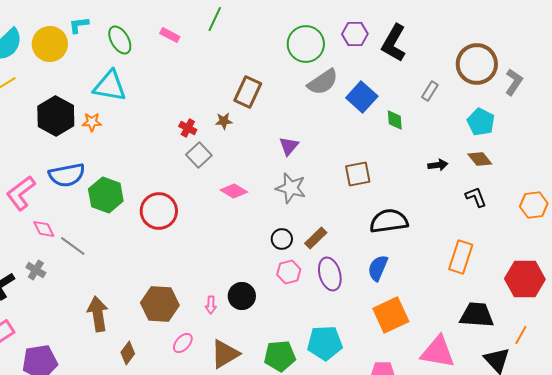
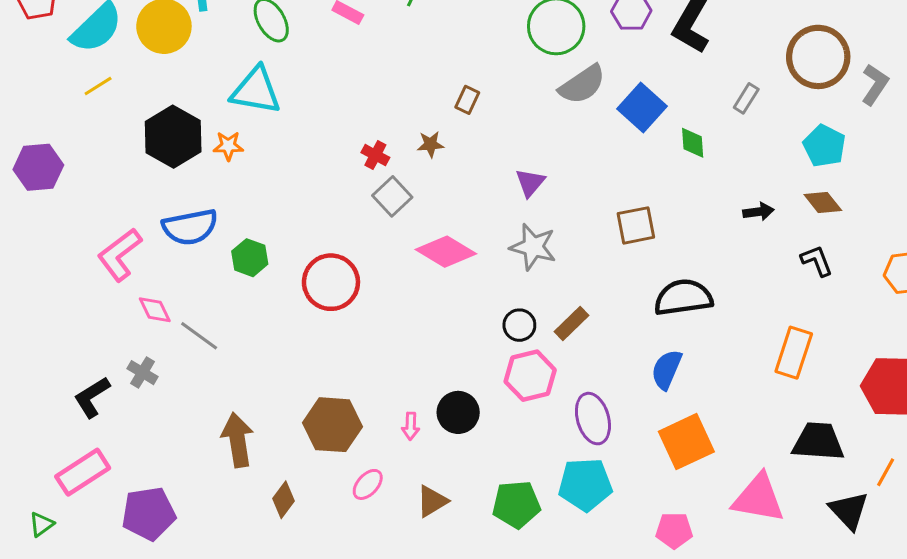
brown rectangle: (248, 92) -> (467, 100), size x0.6
pink diamond: (234, 191) -> (446, 252), size x1.4
green hexagon: (106, 195) -> (250, 258), size x0.7
pink hexagon: (289, 272) -> (530, 376), size x1.4
purple ellipse: (330, 274) -> (593, 419), moved
brown triangle: (225, 354) -> (432, 501), size x0.7

